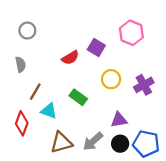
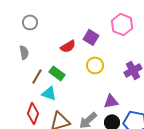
yellow circle: (111, 79) -> (95, 65), moved
green rectangle: (78, 97) -> (57, 73), moved
red diamond: (22, 123) -> (33, 113), moved

